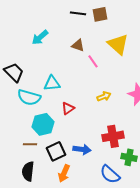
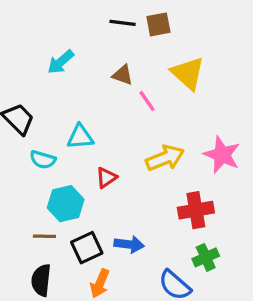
yellow arrow: (104, 96) -> (165, 158), size x1.6
cyan semicircle: (29, 97) -> (43, 160), size x0.7
red cross: (113, 136) -> (196, 210), moved
green cross: (129, 157) -> (206, 257), turned -35

